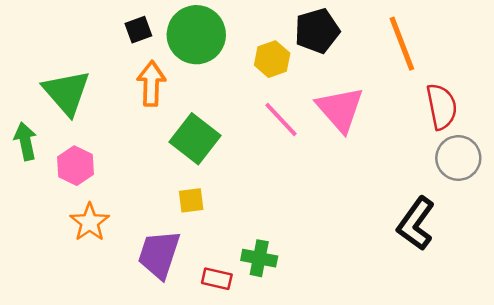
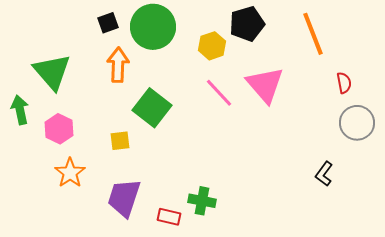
red semicircle: (442, 107) -> (344, 83), size x0.6
yellow square: (191, 200) -> (120, 141), moved
black L-shape: (416, 224) -> (324, 174), size x0.6

